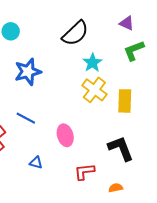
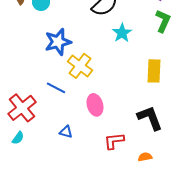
green L-shape: (134, 50) -> (163, 21), turned 135
yellow cross: (94, 90) -> (80, 66), moved

